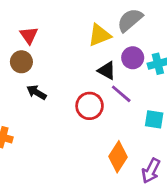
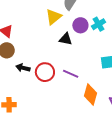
purple line: (121, 94) -> (71, 74), moved
red circle: (90, 106) -> (45, 72), moved

